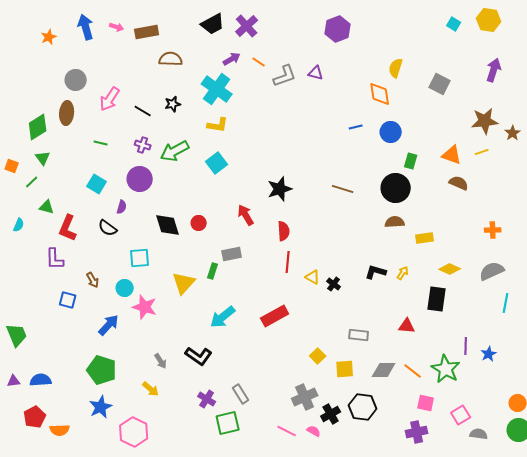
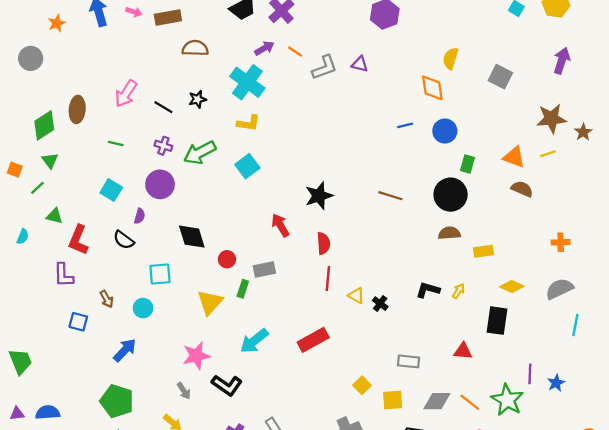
gray circle: (76, 80) -> (31, 58), moved
red circle: (199, 223) -> (227, 259), moved
pink star: (145, 307) -> (196, 356), moved, turned -30

